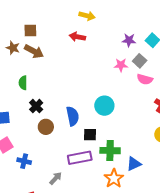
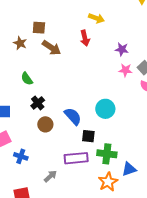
red arrow: (77, 37) -> (85, 38), turned -119
purple star: (129, 40) -> (122, 49), moved
brown arrow: (34, 51) -> (52, 48), moved
green semicircle: (23, 83) -> (27, 79), turned -40
blue semicircle: (73, 116) -> (73, 116), turned -36

